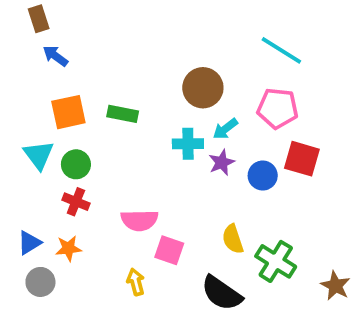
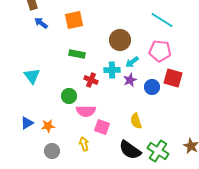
orange square: (68, 112) -> (74, 20), moved
green circle: (76, 164) -> (69, 96), moved
red cross: (76, 202) -> (91, 80), moved
green cross: (276, 261) -> (158, 151), moved
gray circle: (40, 282) -> (52, 151), moved

